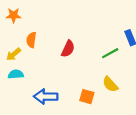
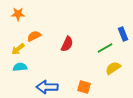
orange semicircle: (31, 40) -> (34, 36), turned 56
yellow semicircle: (110, 84) -> (113, 68), moved, turned 98

